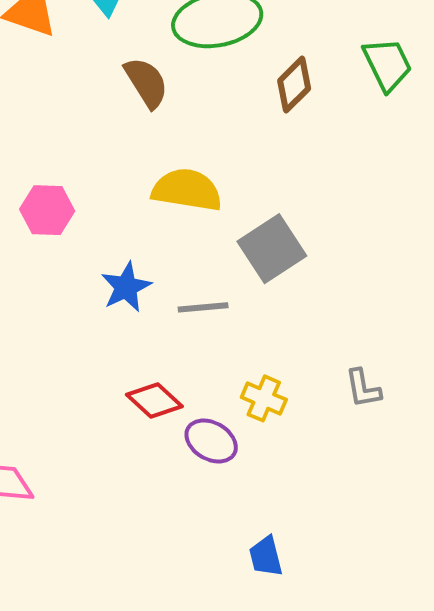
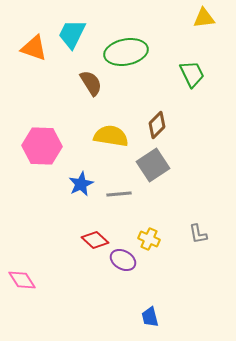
green trapezoid: (387, 64) -> (192, 74), moved
brown diamond: (294, 85) -> (157, 125), moved
pink hexagon: (47, 210) -> (42, 146), size x1.5

